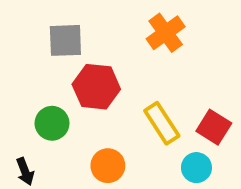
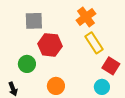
yellow rectangle: (162, 123) -> (94, 43), moved

